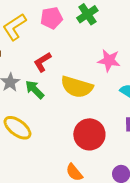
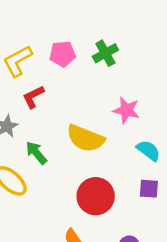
red L-shape: (42, 62) -> (33, 97), moved
green arrow: (35, 90) -> (36, 153), moved

